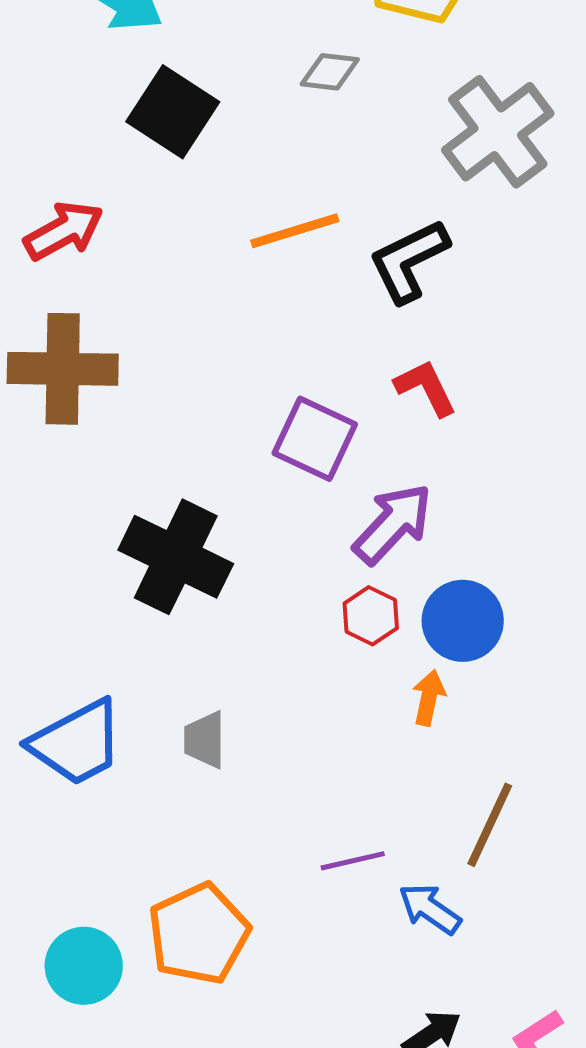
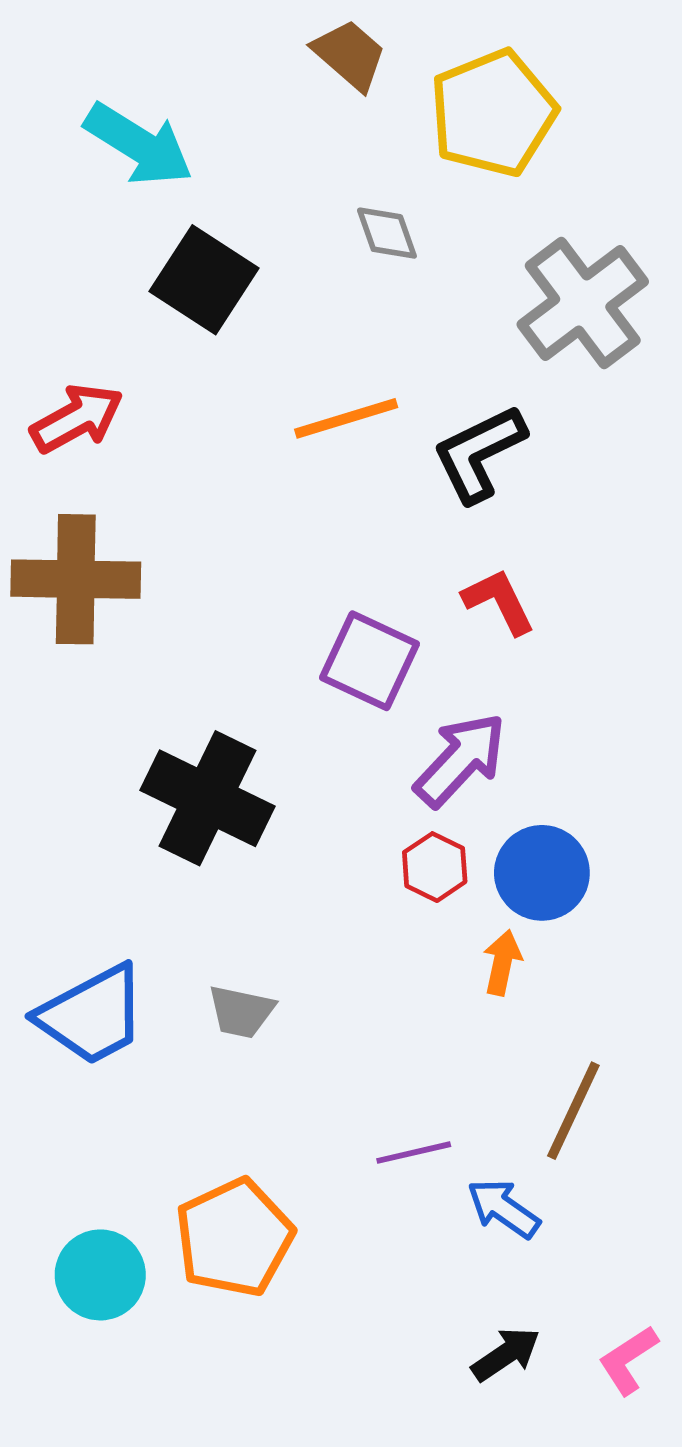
gray diamond: (330, 72) -> (387, 233), turned 64
gray trapezoid: (205, 740) -> (241, 1012), turned -78

